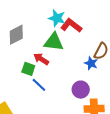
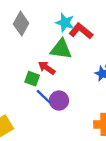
gray diamond: (16, 35) -> (21, 24), moved, turned -35
purple circle: (81, 90) -> (59, 101), moved

